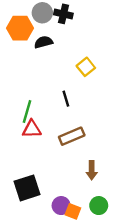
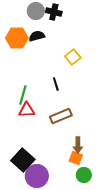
orange hexagon: (20, 28) -> (17, 38), moved
black square: (27, 188) -> (23, 160), turned -30
purple circle: (61, 206) -> (37, 176), moved, size x1.5
orange square: (73, 211) -> (76, 158), moved

